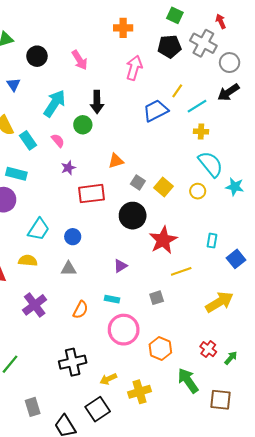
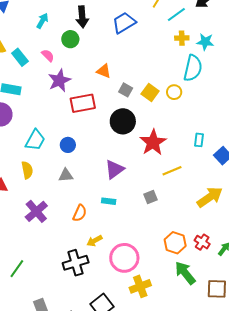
cyan arrow: (54, 103) -> (42, 21), size x0.6
blue trapezoid: (156, 111) -> (124, 23), moved
orange triangle: (116, 161) -> (104, 71), turned 42
cyan semicircle: (211, 164) -> (193, 68), turned 56
purple star: (68, 168) -> (59, 80), size x1.6
cyan star: (235, 187) -> (205, 42), moved
yellow circle: (198, 191) -> (174, 92), moved
yellow semicircle: (28, 260) -> (27, 170), turned 78
purple triangle: (120, 266) -> (115, 169), size x1.5
pink circle: (124, 330) -> (124, 258), moved
orange hexagon: (160, 349) -> (175, 243), moved
yellow arrow: (108, 379) -> (94, 241), moved

